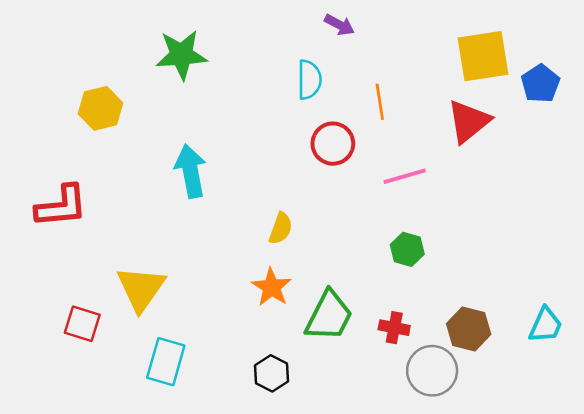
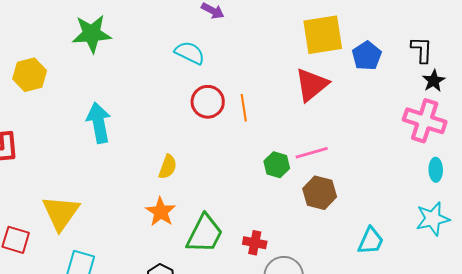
cyan semicircle: (309, 80) -> (190, 53), turned -64
orange line: (380, 102) -> (244, 108), moved
pink line: (405, 176) -> (312, 153), moved
green hexagon: (407, 249) -> (277, 165), moved
brown hexagon: (469, 329) -> (320, 193), moved

